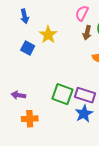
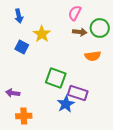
brown arrow: (87, 33) -> (80, 32), turned -96
green square: (62, 94) -> (56, 78), moved
blue star: (84, 114) -> (66, 104), moved

